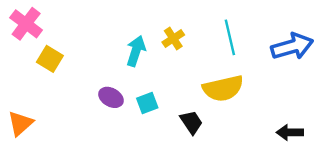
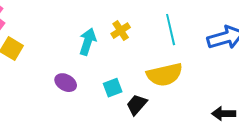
cyan square: (147, 103) -> (113, 88), moved
black trapezoid: (191, 122) -> (137, 105), turned -105

